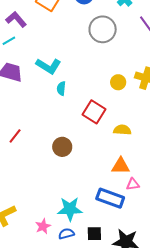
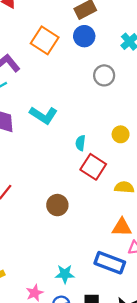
gray circle: (103, 29) -> (104, 75), size x0.7
cyan semicircle: (61, 88) -> (80, 143), moved
cyan star: (70, 209) -> (65, 274), size x0.7

